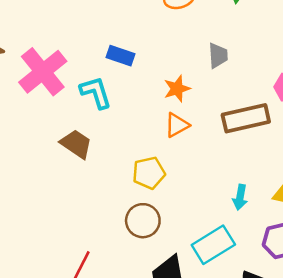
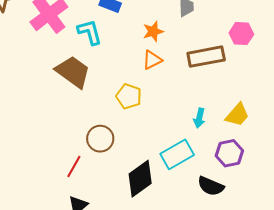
brown trapezoid: (76, 144) -> (73, 72), size x1.4
yellow pentagon: (149, 173) -> (129, 96), turned 30
brown circle: (143, 221) -> (100, 139), moved

